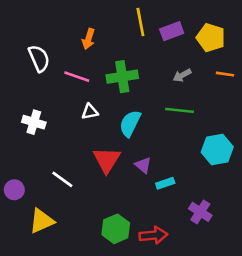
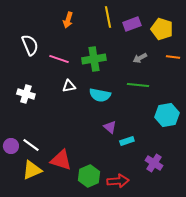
orange arrow: (88, 39) -> (68, 20), moved
cyan semicircle: (130, 123) -> (100, 95), turned -105
red triangle: (107, 160) -> (61, 160), moved, turned -45
white line: (62, 179) -> (31, 145), moved

